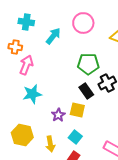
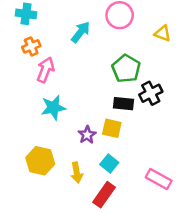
cyan cross: (26, 22) -> (26, 14), moved
orange cross: (15, 47) -> (31, 46), turned -32
green pentagon: (88, 64) -> (126, 69), turned 30
black rectangle: (86, 91) -> (124, 104), turned -49

